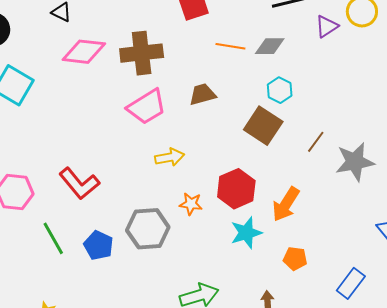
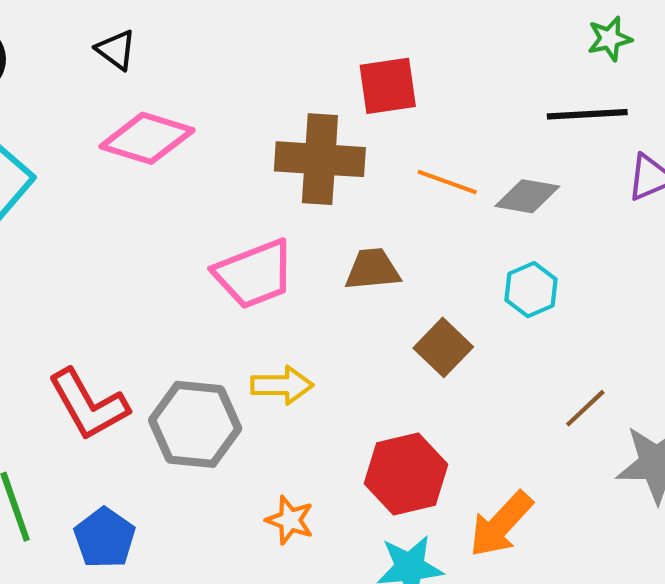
brown cross: (142, 53) -> (320, 159), moved
brown square: (263, 126) -> (443, 347), moved, size x0.7
orange star: (191, 204) -> (290, 520), moved
gray hexagon: (148, 229) -> (195, 424), moved

